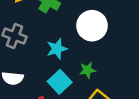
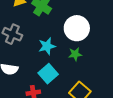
green star: (87, 70) -> (75, 54), moved

